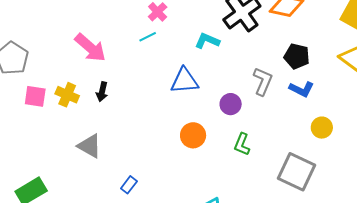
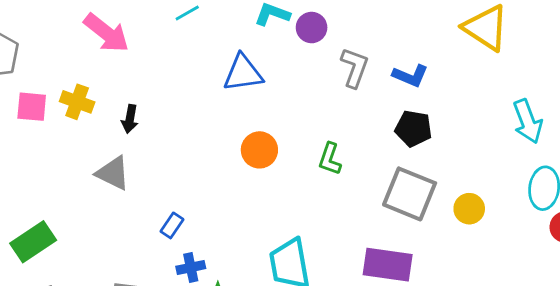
black pentagon: (297, 56) -> (413, 129), moved
black arrow: (102, 92) -> (130, 119), moved
purple circle: (231, 104) -> (312, 28), moved
yellow circle: (322, 128) -> (469, 209), moved

